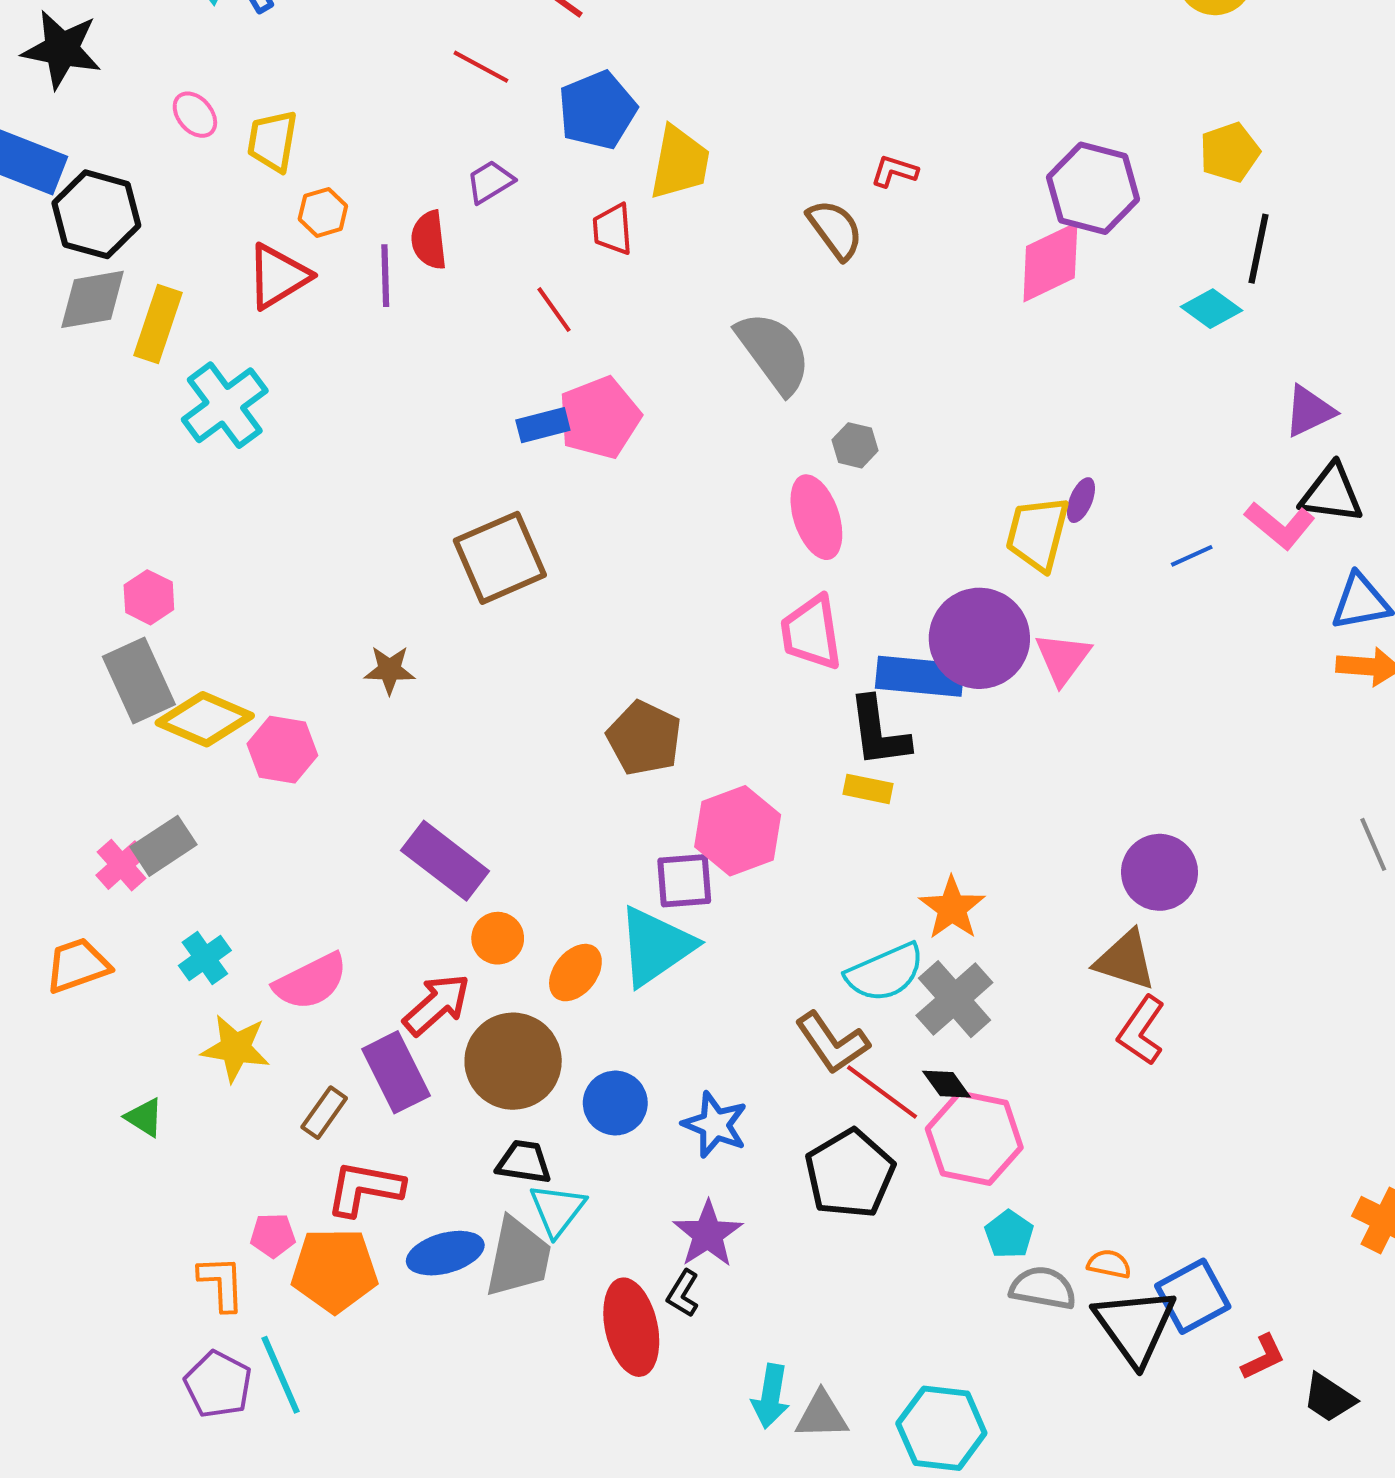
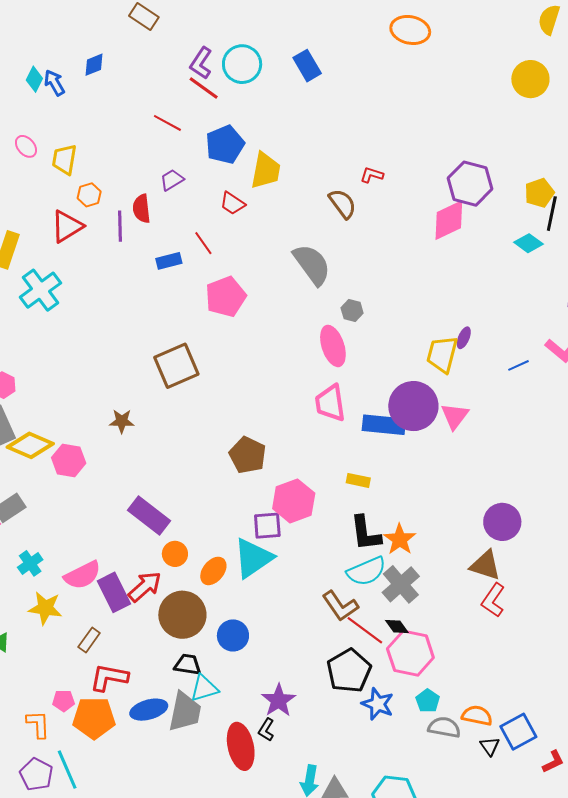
yellow pentagon: (1230, 152) -> (539, 193), moved
red trapezoid: (613, 229) -> (232, 203), turned -52
blue rectangle: (543, 425) -> (169, 261), moved
black L-shape: (879, 732) -> (366, 533), moved
purple rectangle: (396, 1072) -> (114, 592), moved
blue star: (715, 1125) -> (378, 704), moved
cyan triangle: (557, 1210) -> (204, 688), turned 36
orange semicircle: (1109, 1264) -> (477, 716), size x1.4
black triangle: (1135, 1326) -> (490, 746), size x0.5

